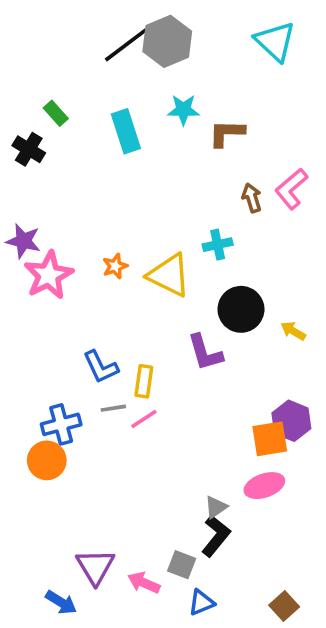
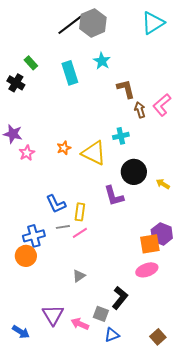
cyan triangle: (275, 41) -> (153, 23), turned 45
cyan star: (183, 110) -> (102, 61), turned 30
brown L-shape: (227, 133) -> (126, 89), moved, turned 75
pink star: (49, 275) -> (27, 153), size x0.6
gray triangle: (216, 507) -> (79, 276), moved
blue arrow: (61, 602) -> (21, 332), moved

